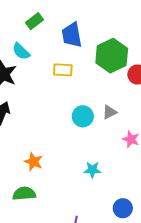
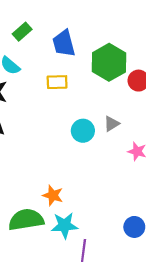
orange star: (33, 162) -> (53, 195), moved
cyan star: (92, 170) -> (65, 225), moved, size x1.4
green semicircle: (24, 194) -> (26, 220), size x1.4

